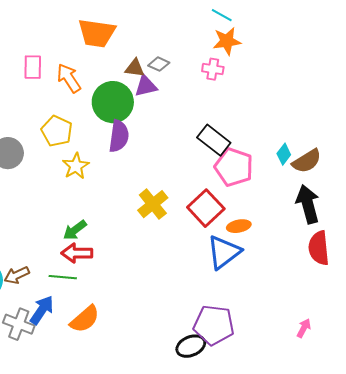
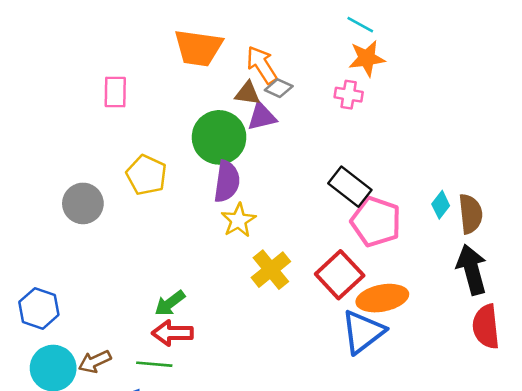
orange arrow: (69, 78) -> (262, 65), moved
brown semicircle: (307, 161) -> (470, 214), turned -64
yellow star: (76, 166) -> (238, 220), moved
orange ellipse: (239, 226) -> (382, 298), size x1.6

